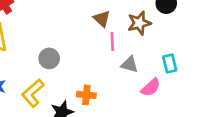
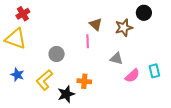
pink line: (112, 42) -> (88, 41), moved
cyan rectangle: (170, 63) -> (154, 71), moved

